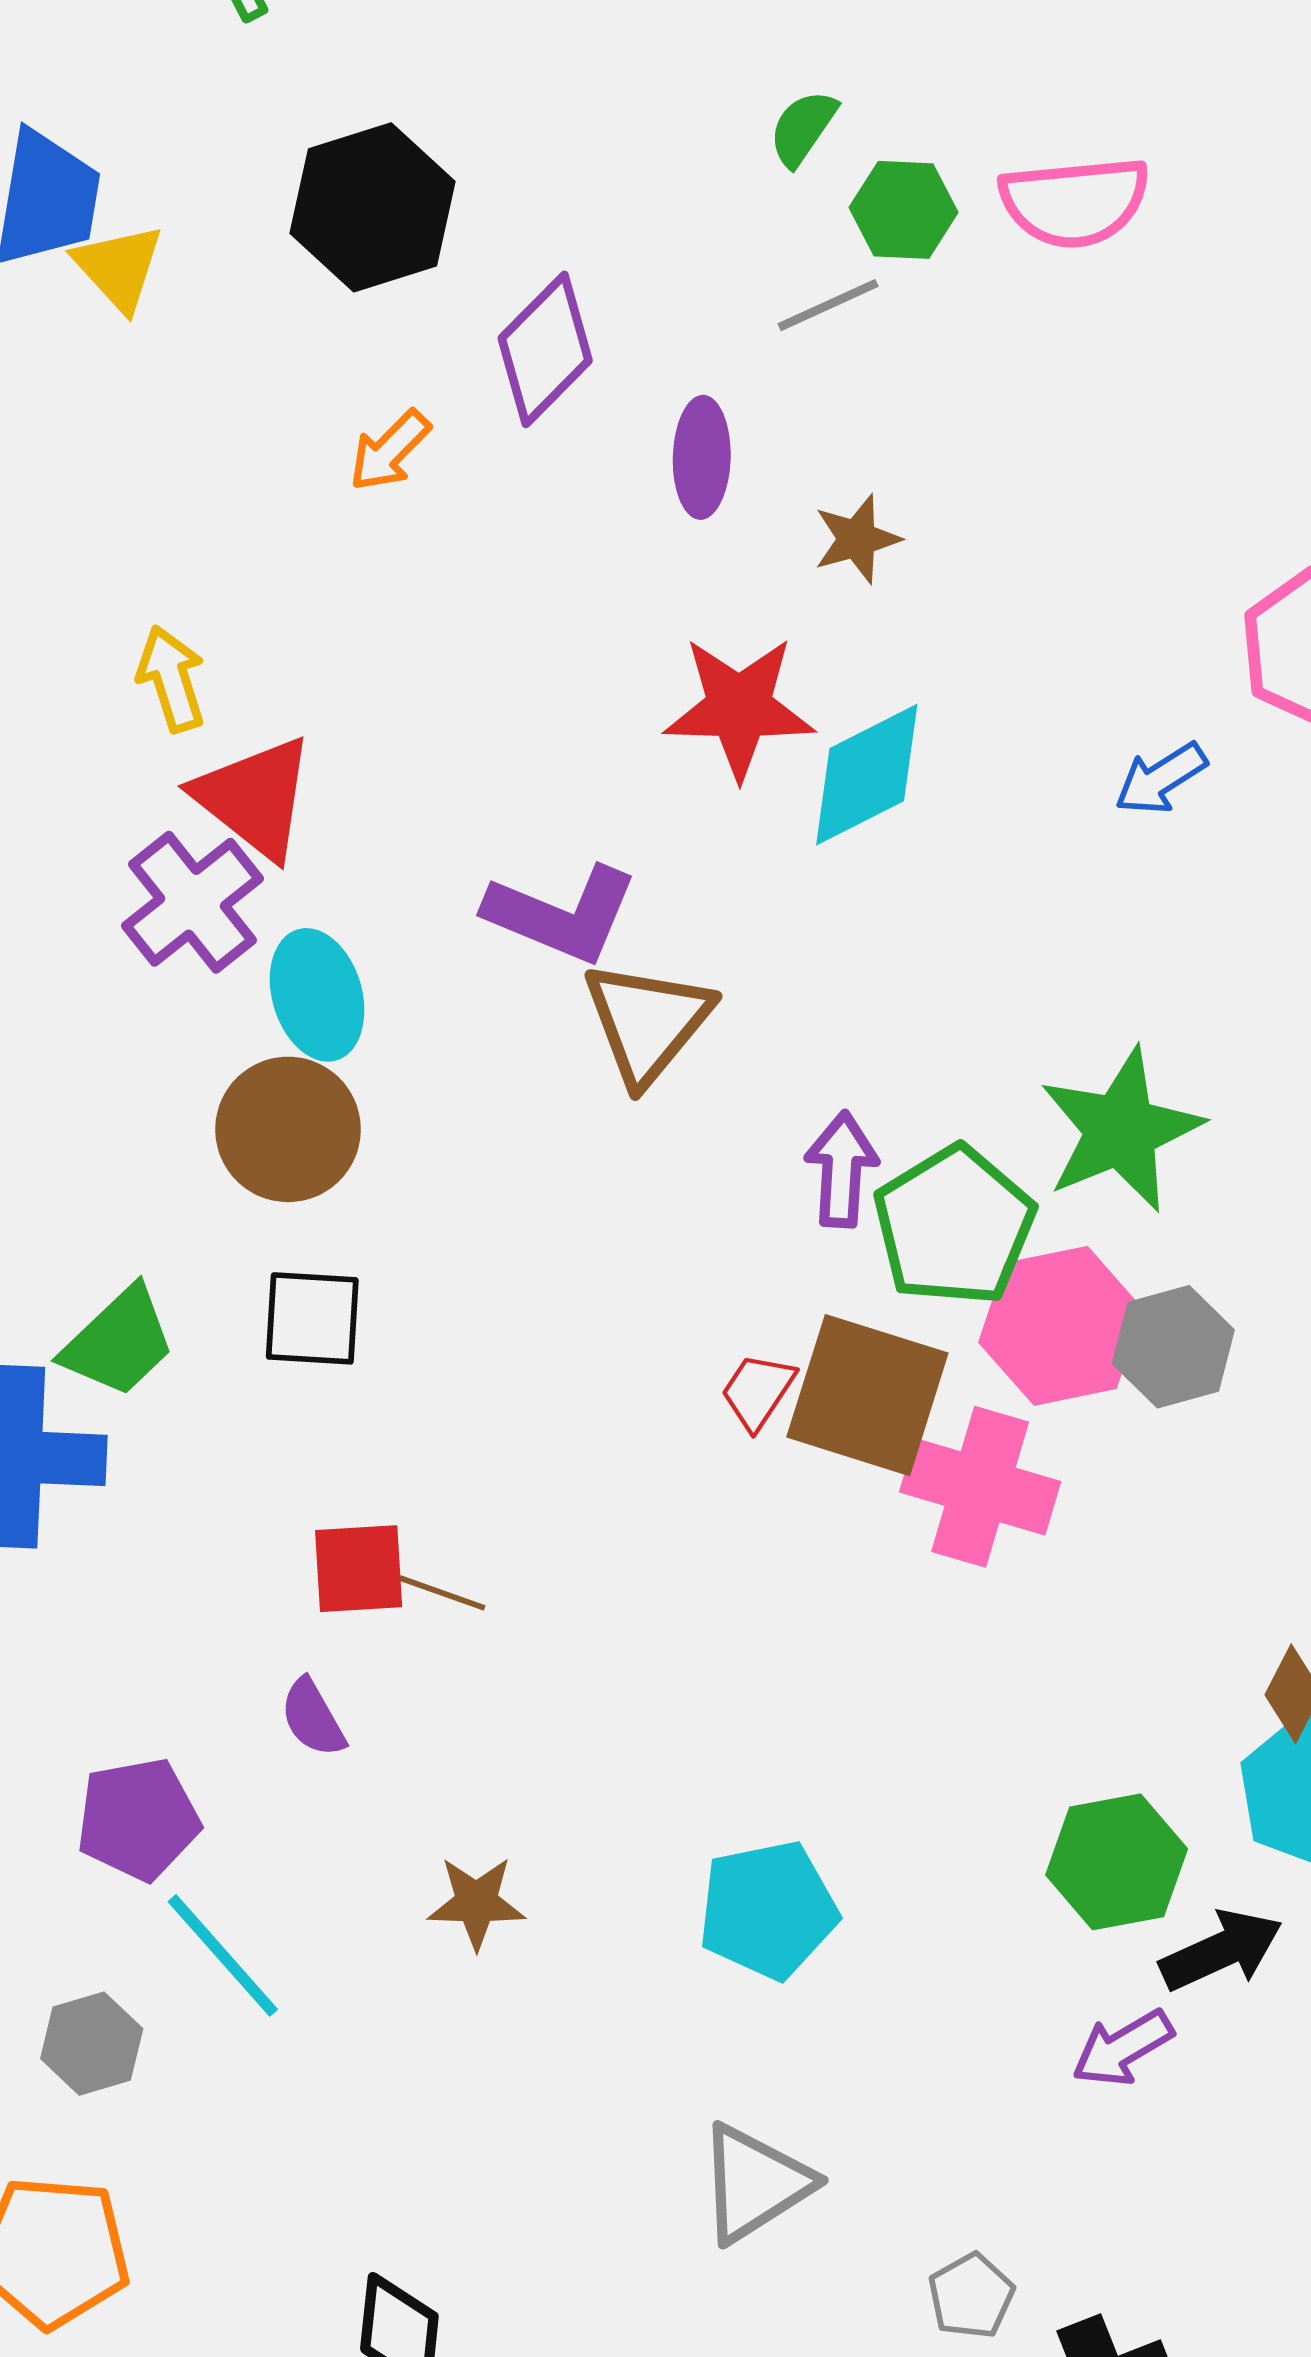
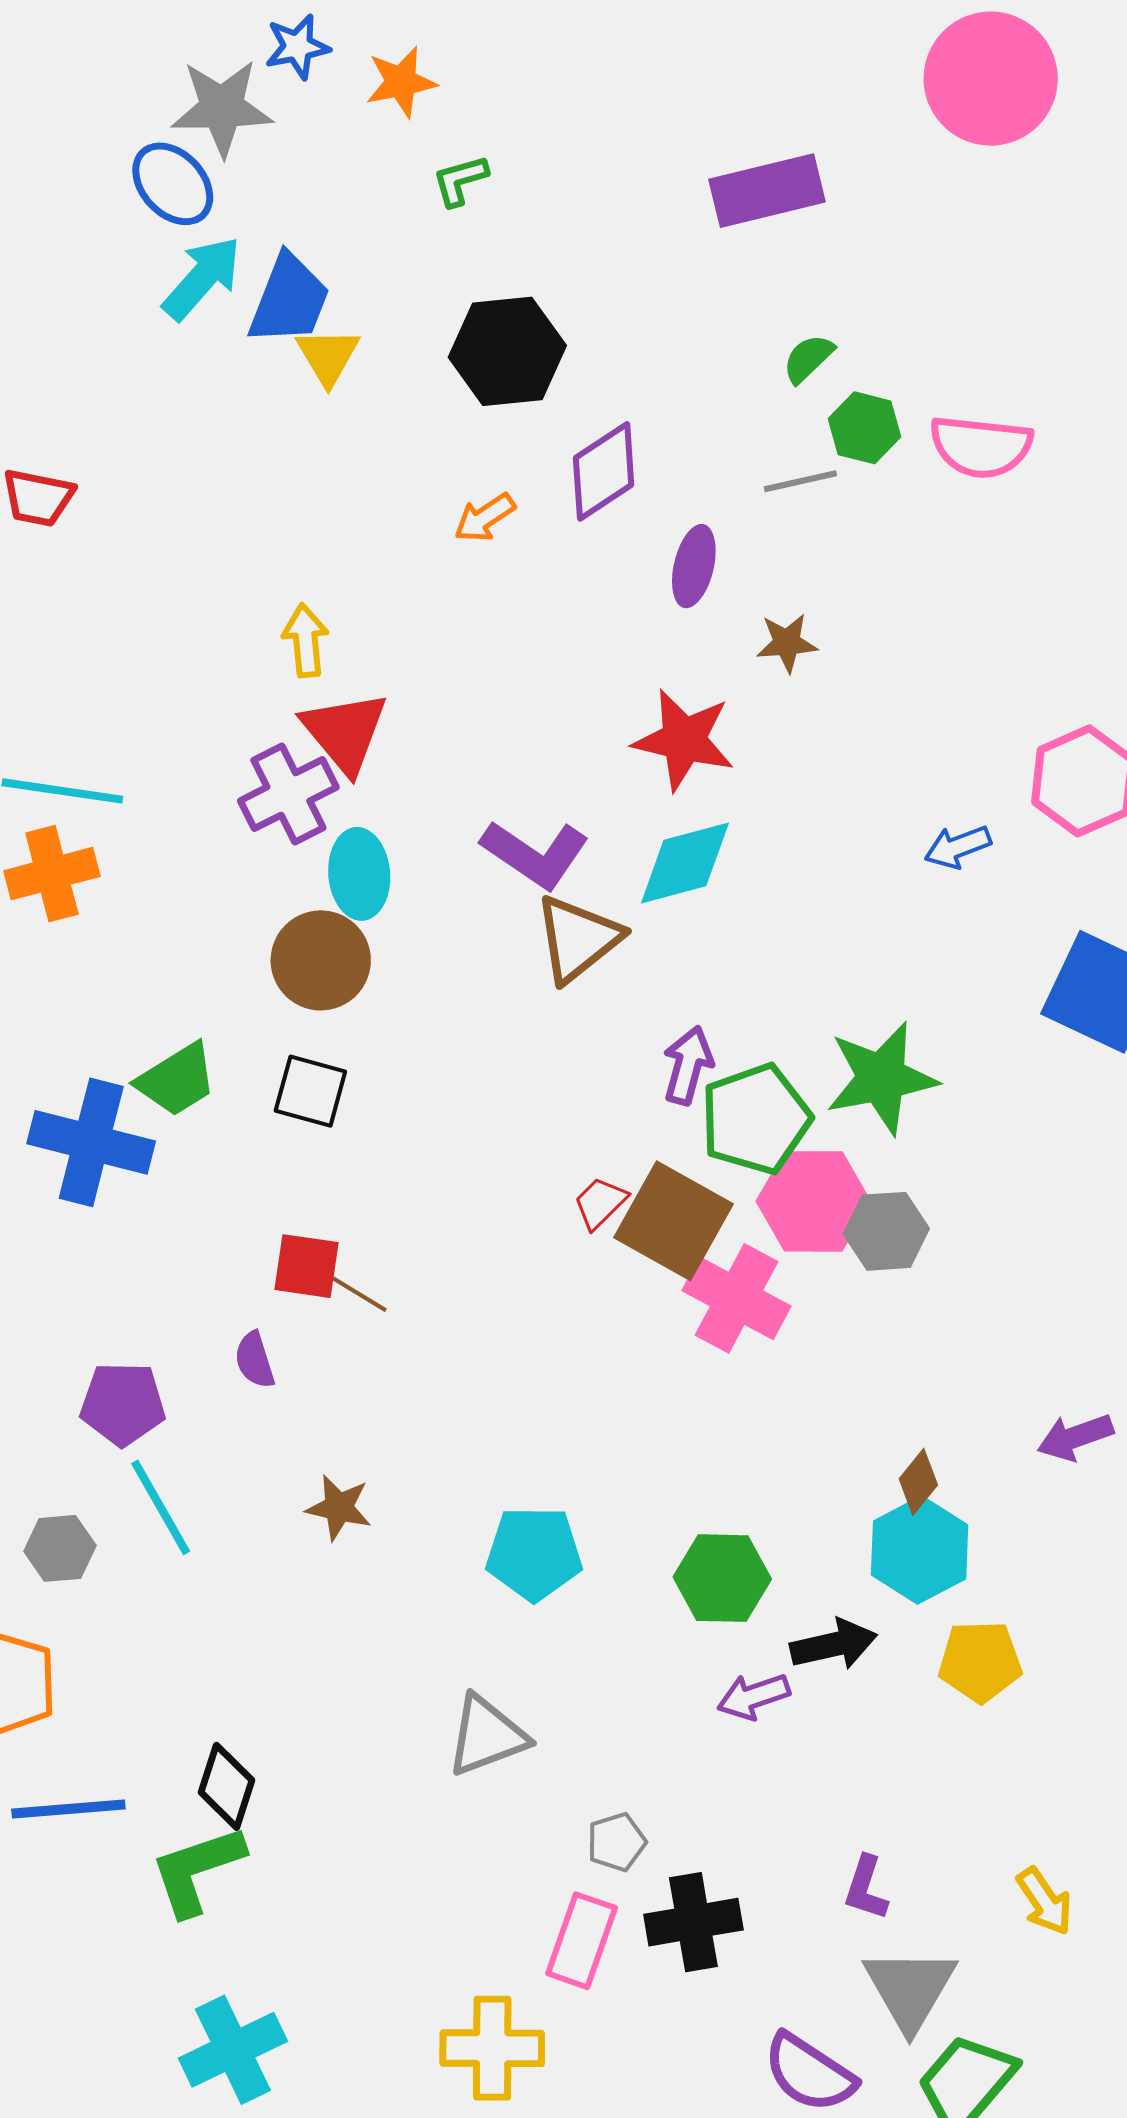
cyan diamond: (867, 775) -> (685, 863), moved
green hexagon: (1117, 1862) -> (722, 1578), moved

